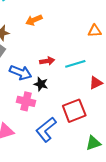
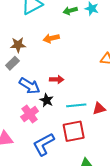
cyan line: (75, 64) -> (76, 105), moved
pink cross: (26, 101) -> (30, 114), turned 30

